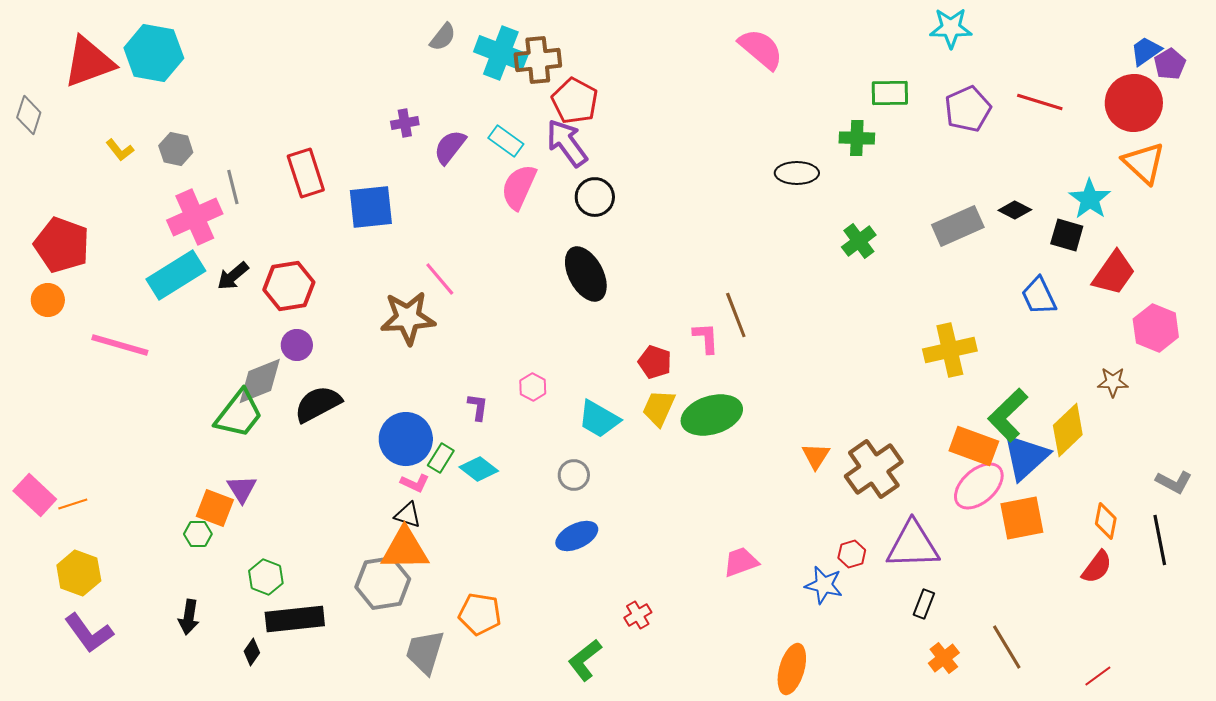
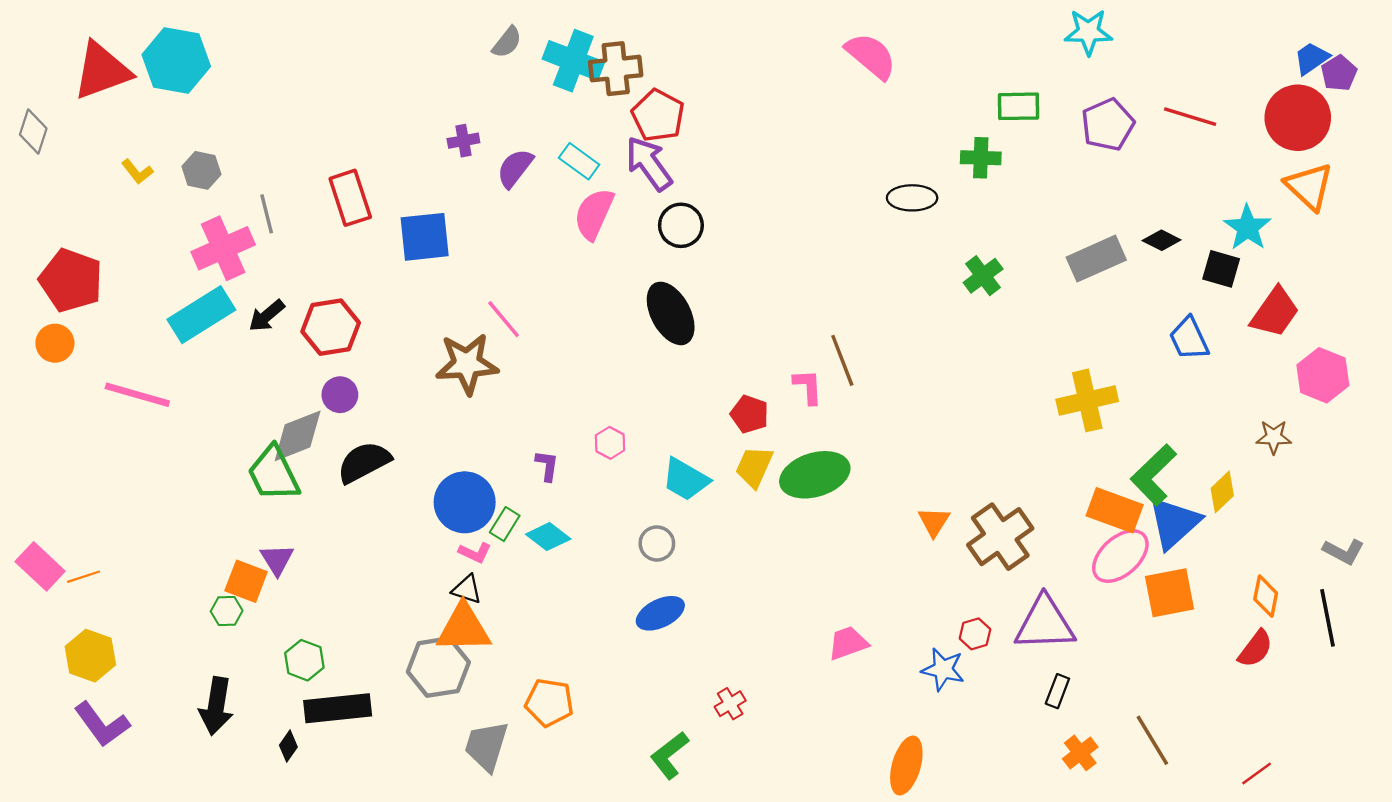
green trapezoid: (239, 414) -> (274, 474), turned 116
yellow diamond: (1068, 430) -> (1222, 492), size x0.7
black arrow: (189, 617) -> (216, 706), size x1.4

